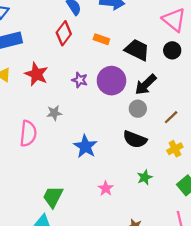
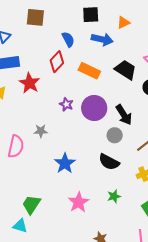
orange rectangle: (101, 39) -> (89, 71), size x1.5
black trapezoid: (137, 50) -> (125, 70), moved
red star: (36, 74) -> (30, 83), moved
black arrow: (146, 85) -> (124, 115), turned -85
pink star: (106, 188) -> (79, 202), size x1.5

